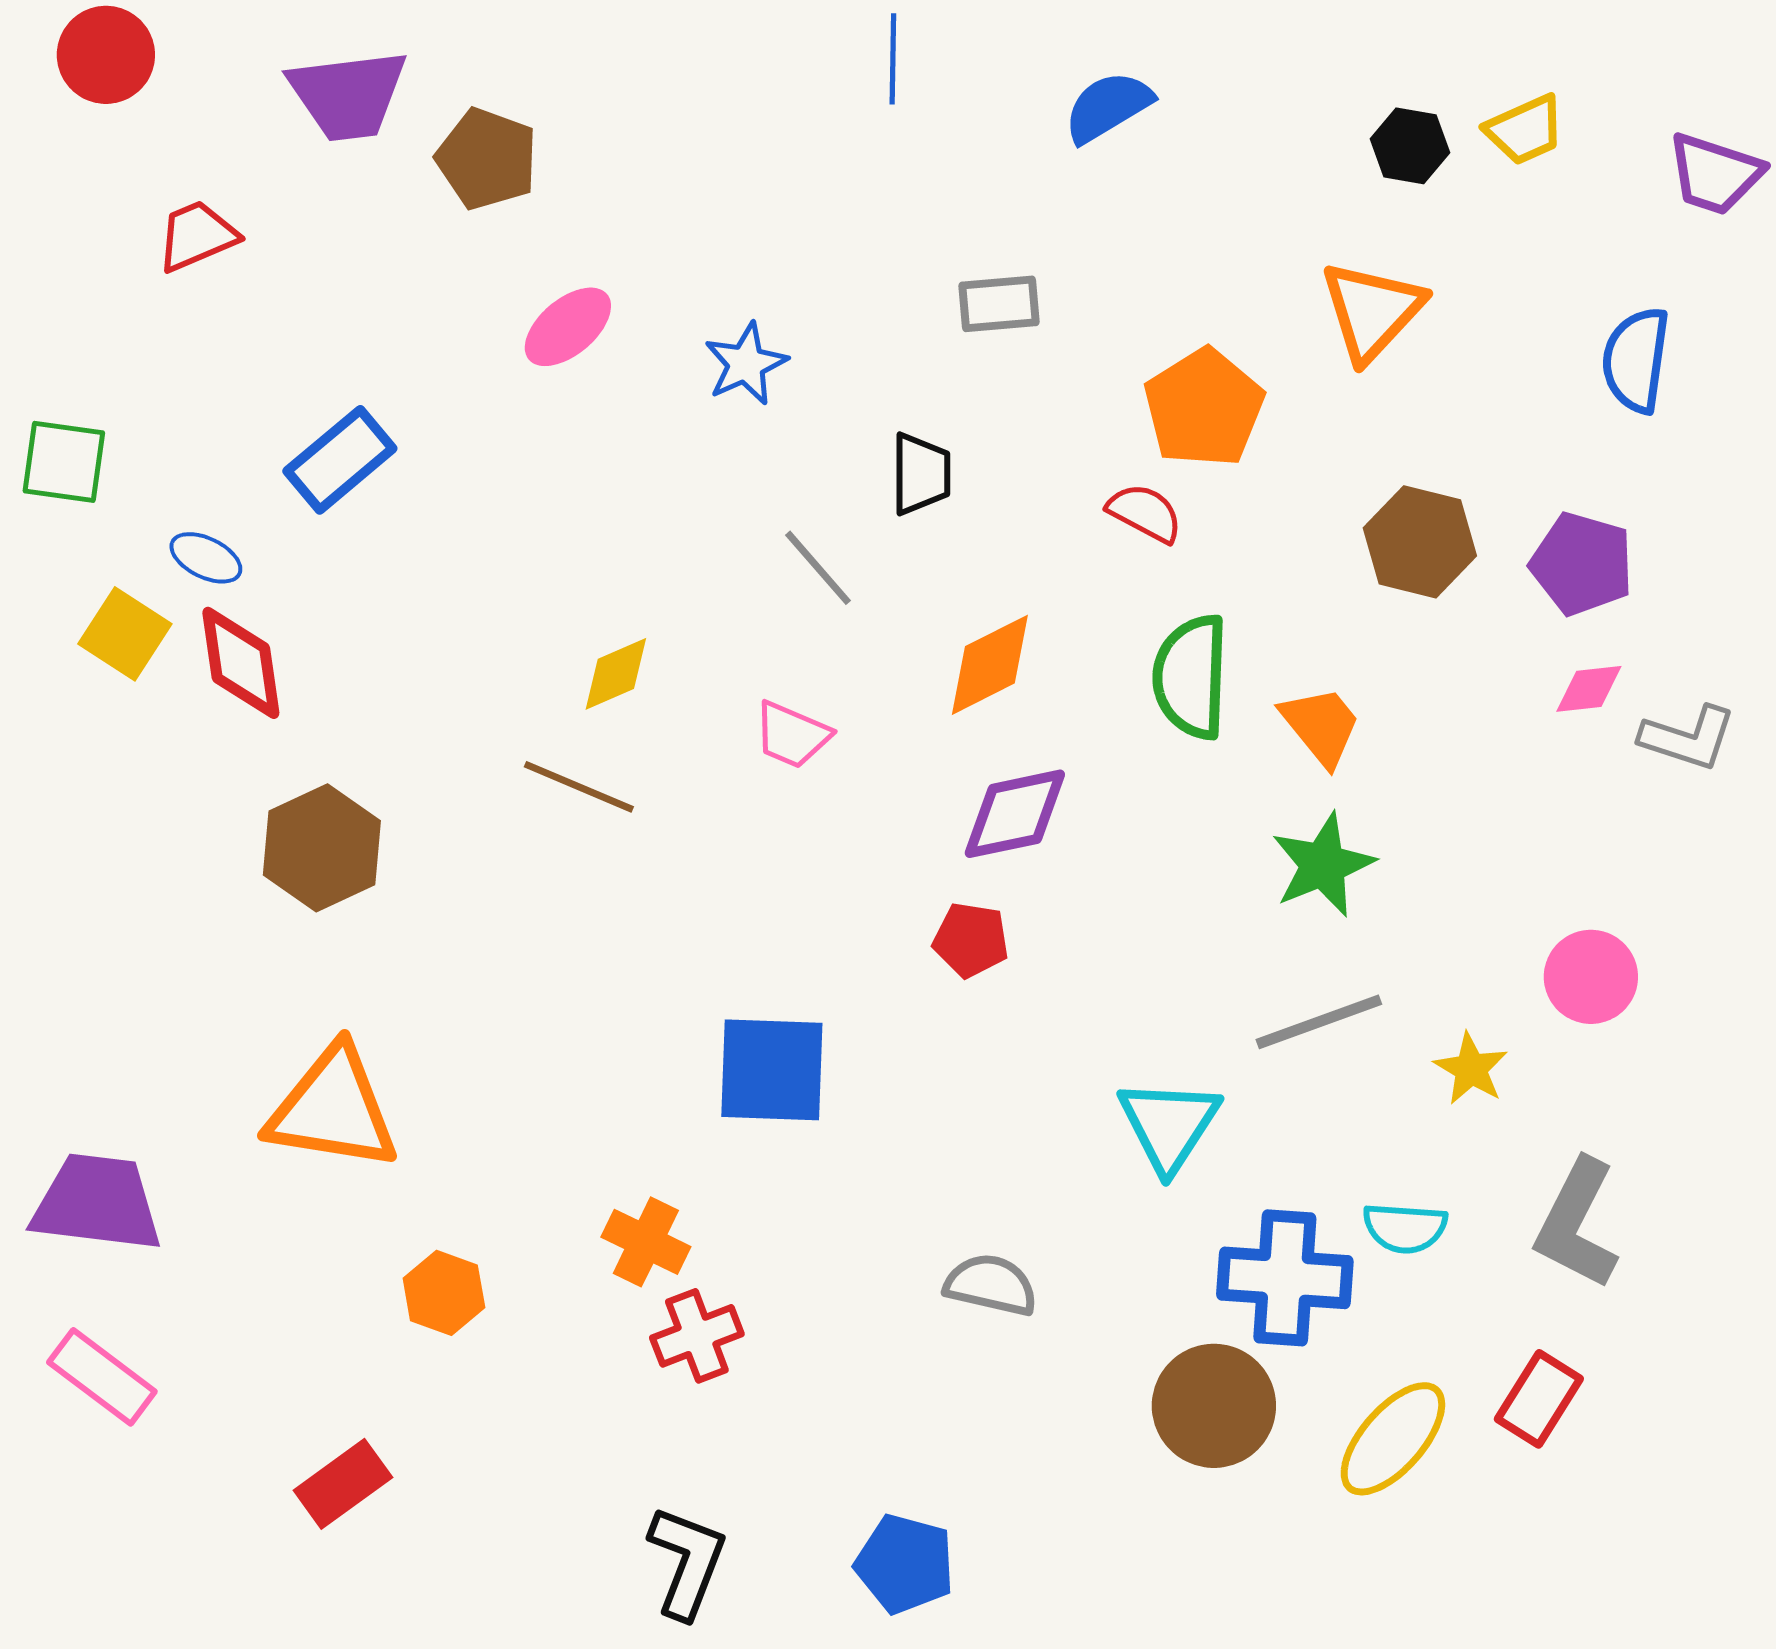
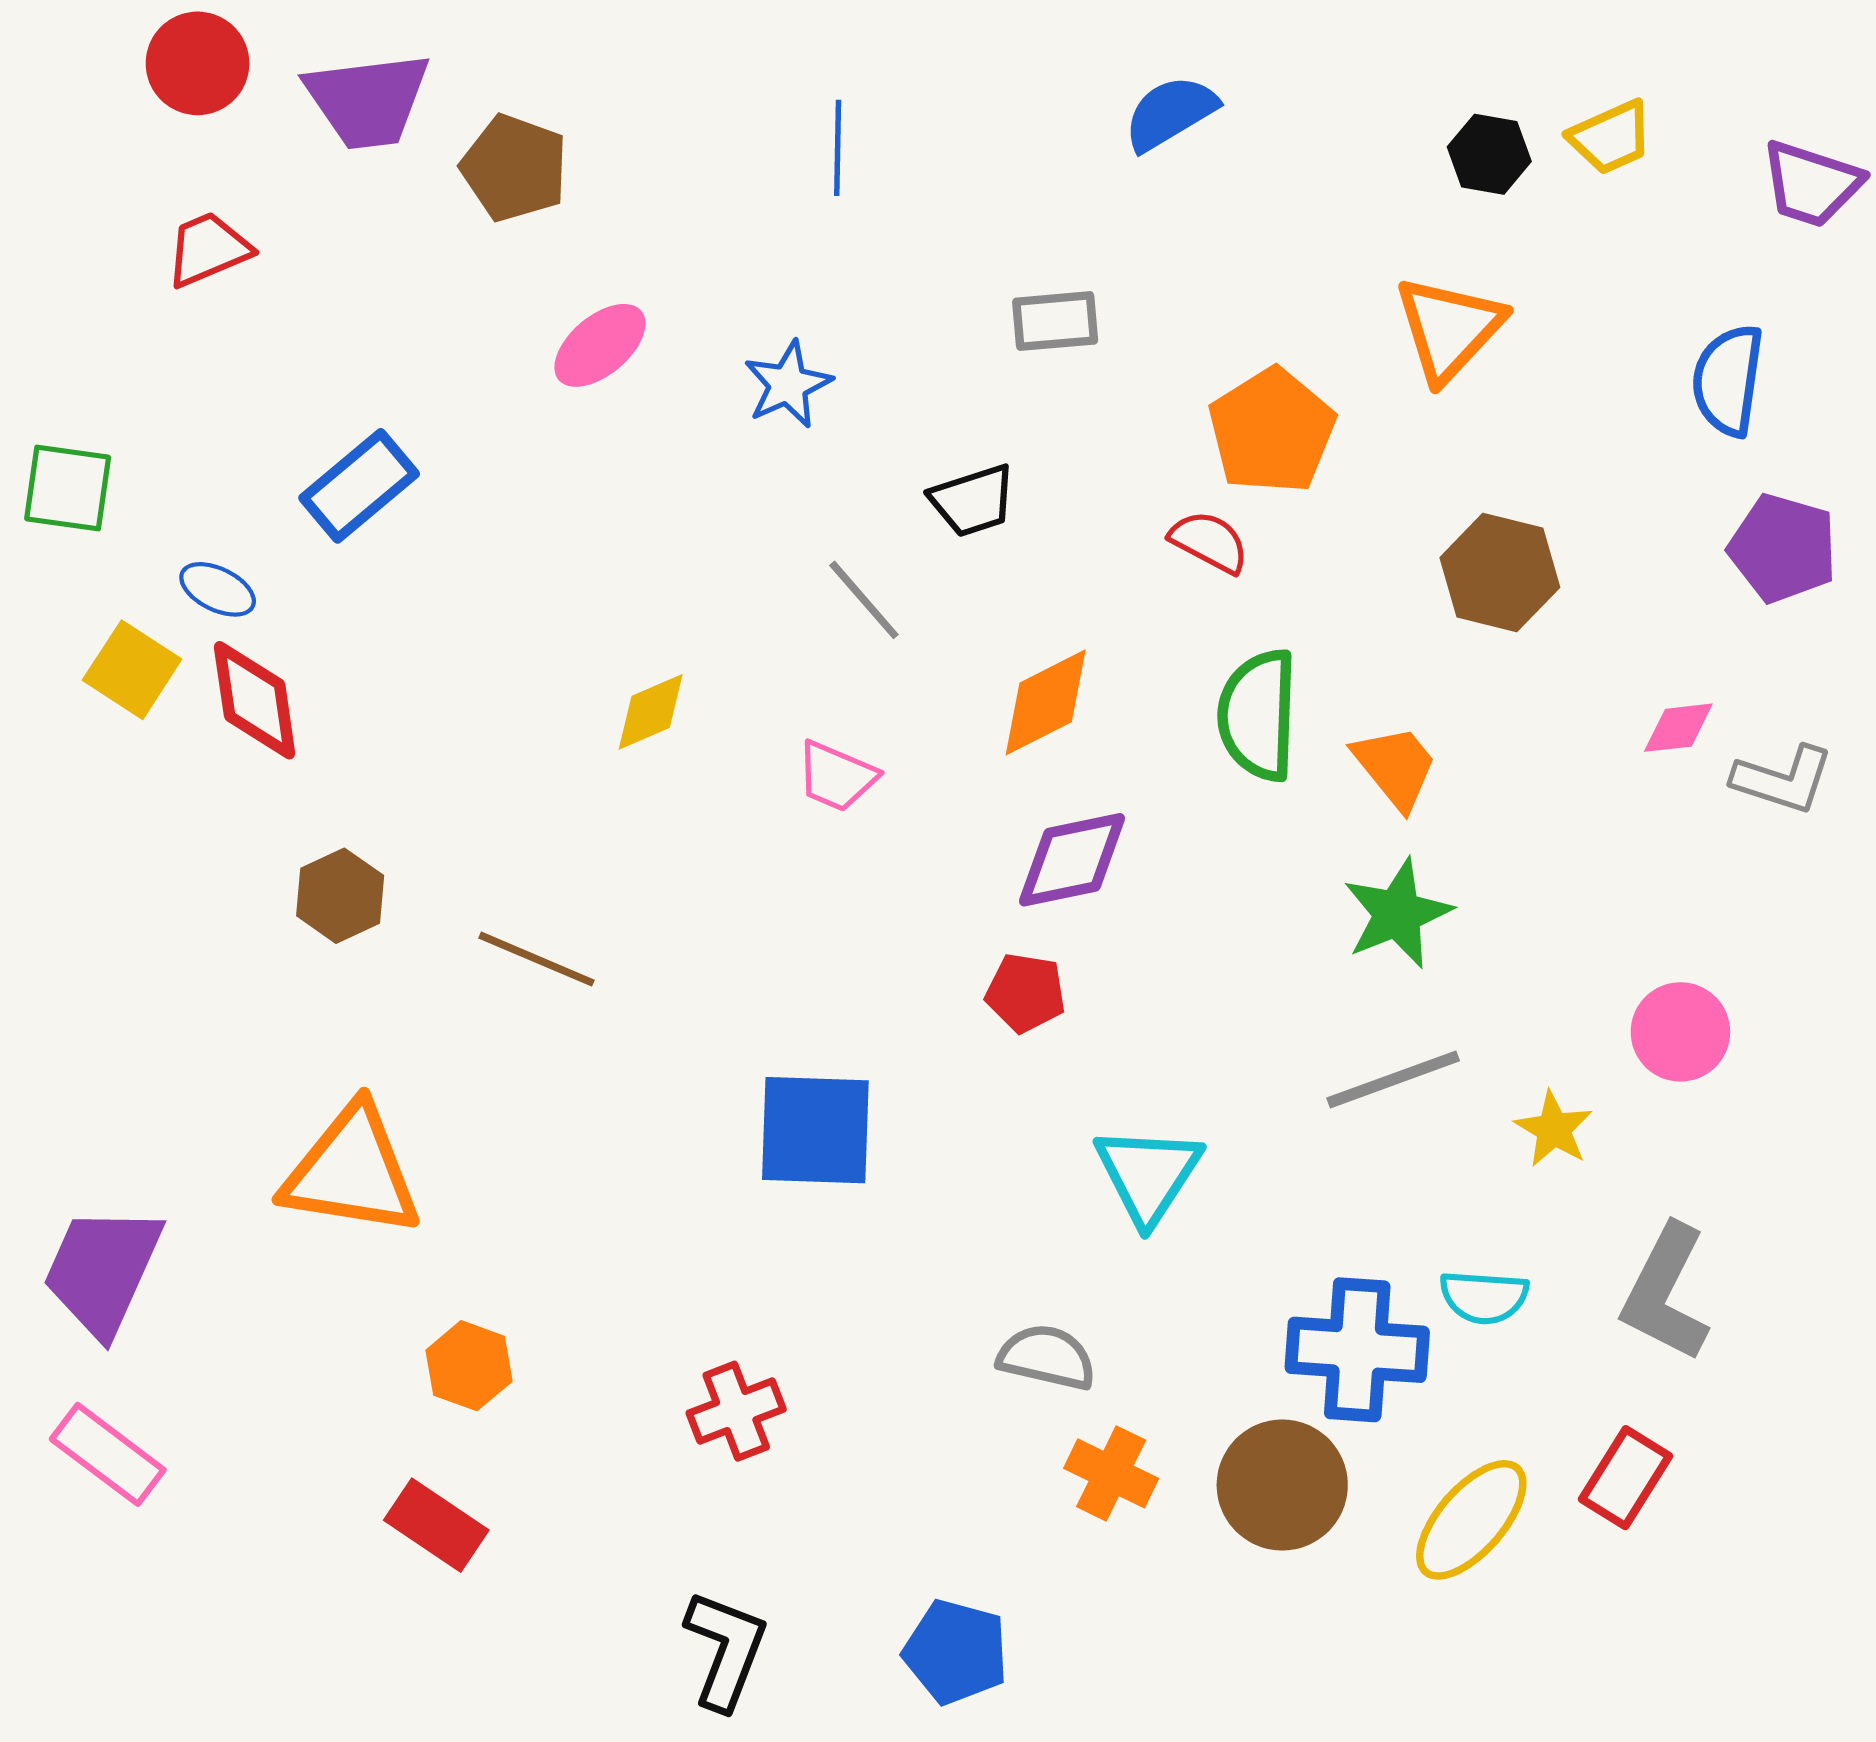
red circle: (106, 55) -> (198, 63), moved
blue line: (893, 59) -> (838, 148), moved
black trapezoid: (921, 474) -> (973, 501), turned 72
purple pentagon: (1582, 564) -> (1783, 548), moved
brown line: (579, 787) -> (537, 959), moved
brown hexagon: (322, 848) -> (340, 896), size x0.7
cyan triangle: (1169, 1125) -> (1148, 1174), moved
purple trapezoid: (97, 1203) -> (102, 1271), turned -73
orange cross: (646, 1242) -> (1111, 1473), moved
red rectangle: (343, 1484) -> (436, 1525), moved, turned 70

